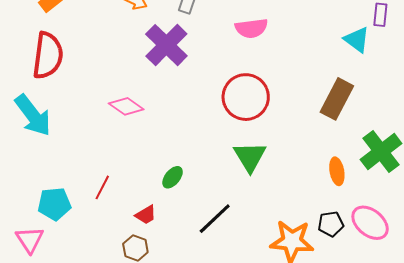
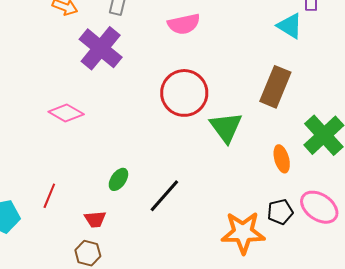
green triangle: (250, 157) -> (226, 127), moved
red trapezoid: (146, 215) -> (95, 219), turned 30
black line: (215, 219) -> (164, 196), moved

